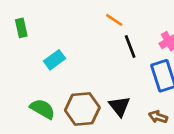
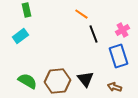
green rectangle: (21, 28) -> (26, 10), moved
cyan rectangle: (54, 60) -> (20, 36), moved

